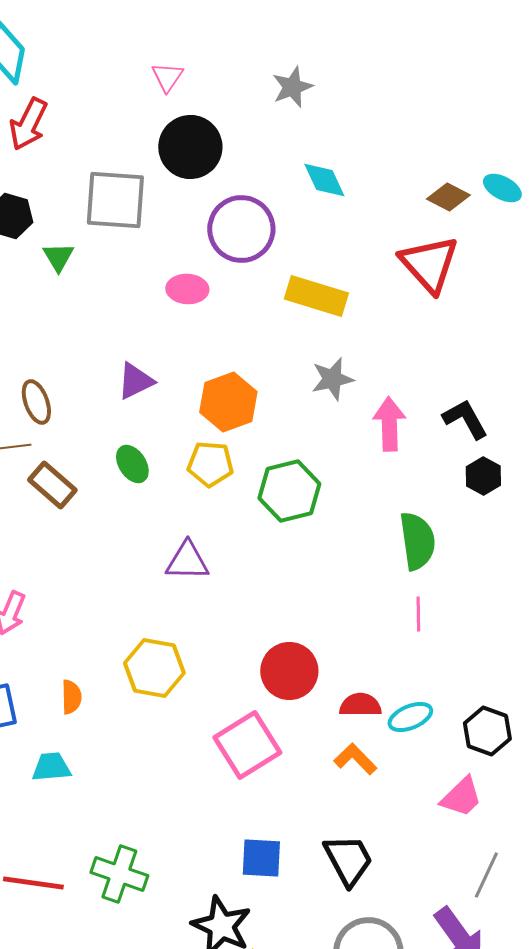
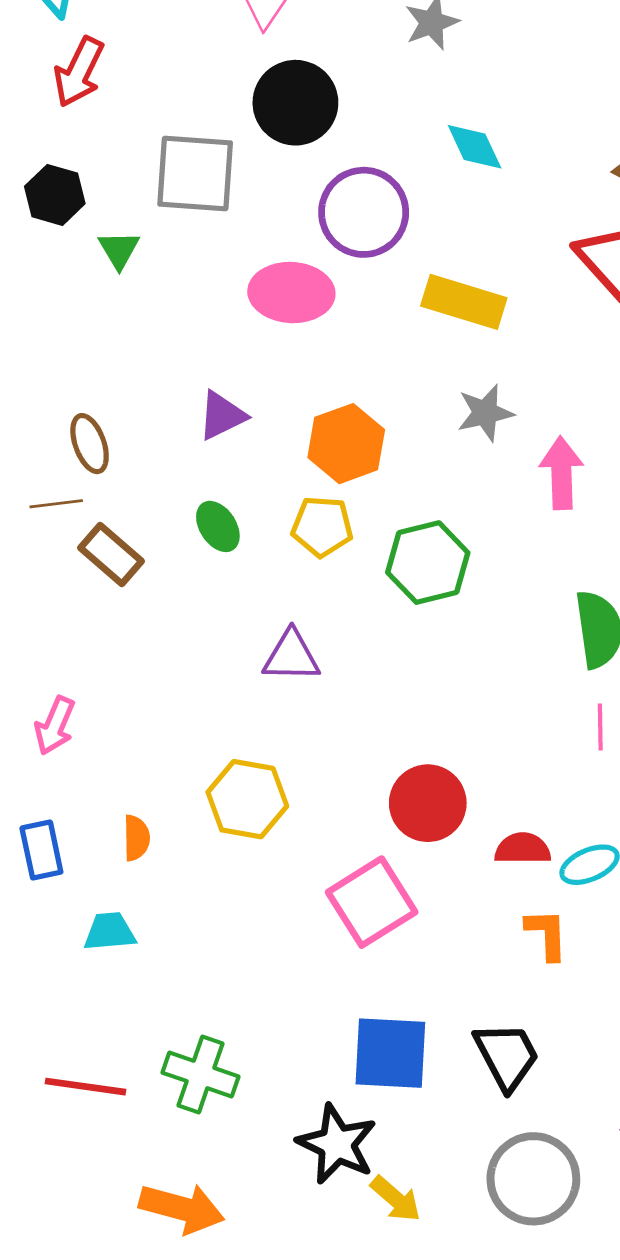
pink ellipse: (187, 289) -> (291, 293), size x1.5
orange L-shape: (355, 759) -> (547, 934), moved, turned 42
blue square: (261, 858) -> (390, 1053), size x1.4

